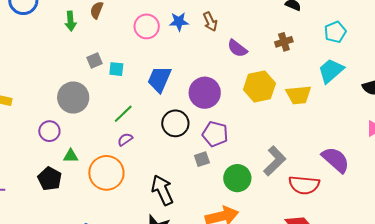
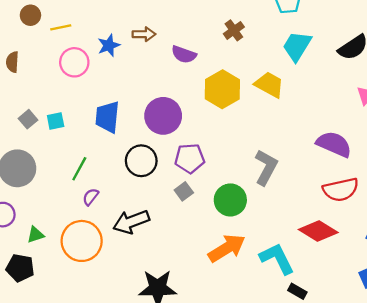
brown arrow: (210, 22) -> (144, 34), turned -48
yellow trapezoid: (299, 95) -> (269, 85), turned -128
red semicircle: (304, 185) -> (341, 190), moved
black arrow: (162, 190) -> (131, 222), moved, turned -68

